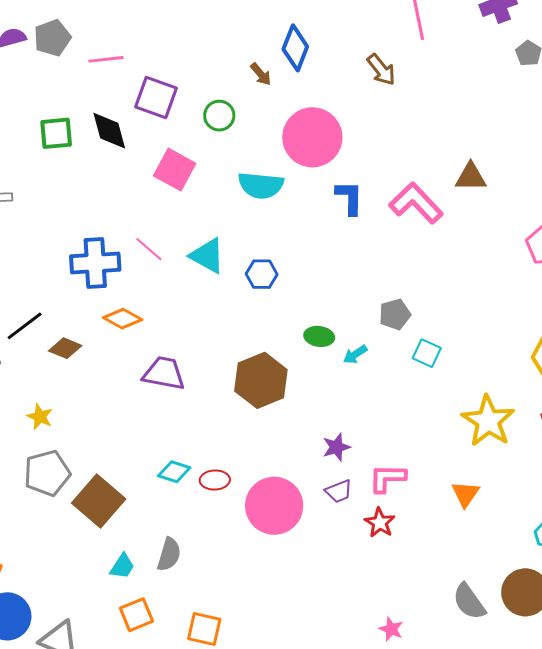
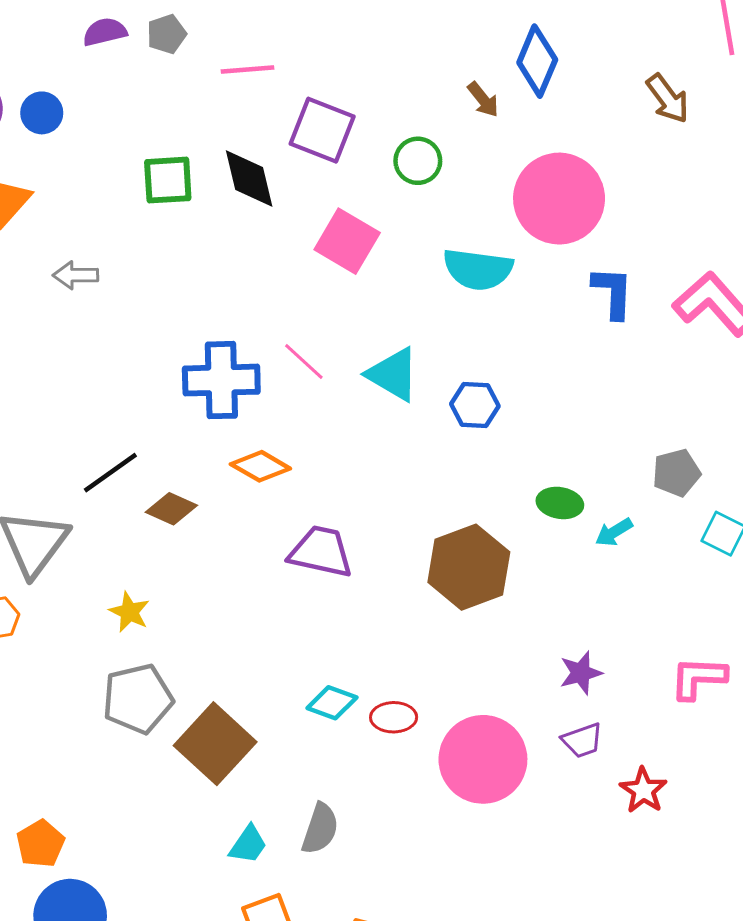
gray pentagon: (52, 38) -> (167, 34), size x0.7
pink L-shape: (387, 478) -> (698, 678), moved

